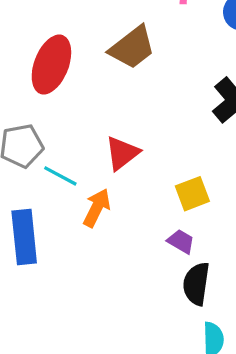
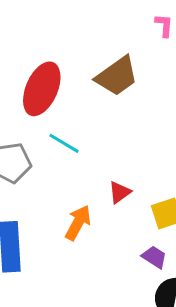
red triangle: (122, 153) -> (120, 192), moved, size x0.7
cyan line: (60, 176) -> (64, 143), moved

